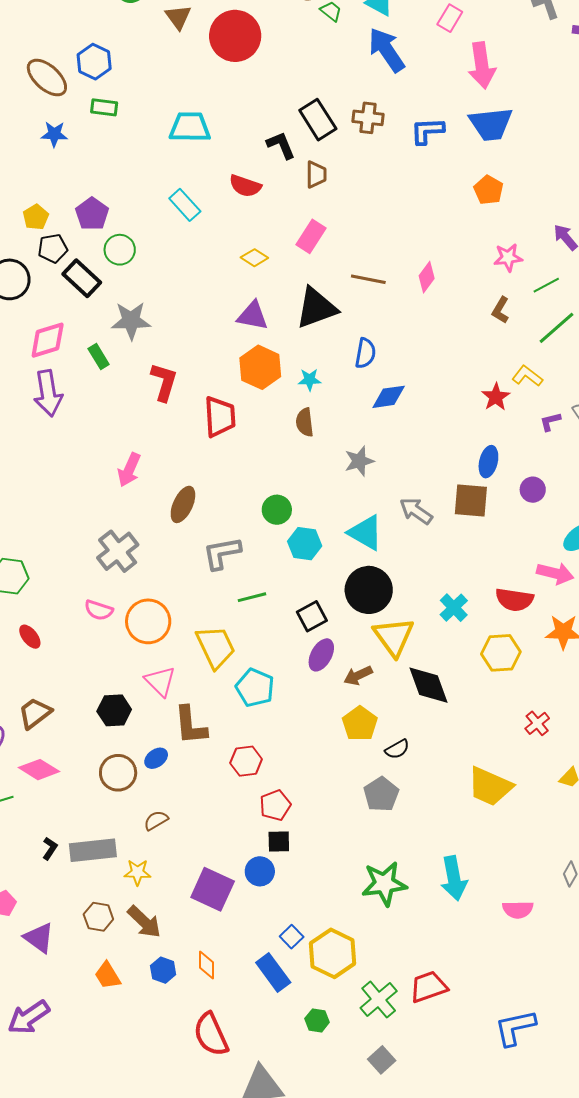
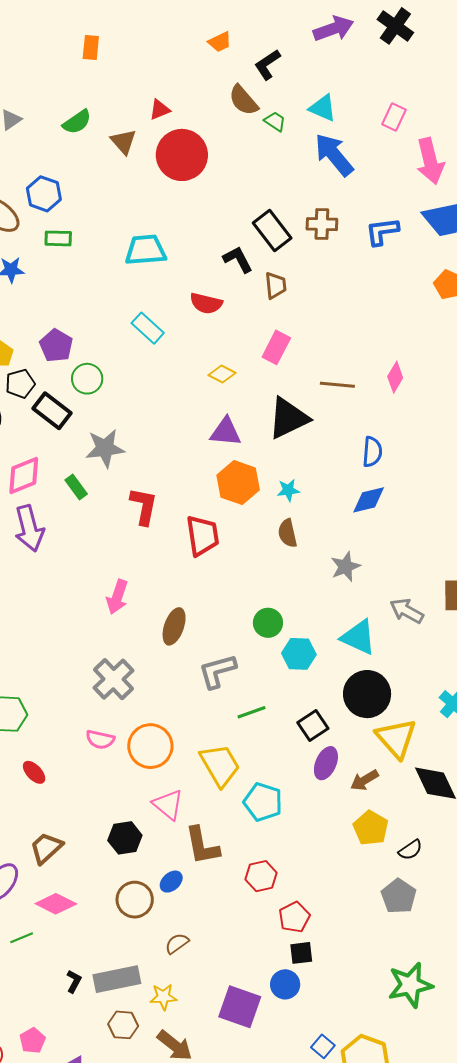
blue semicircle: (365, 353) -> (372, 452), moved
brown hexagon: (98, 917) -> (123, 1025), moved

